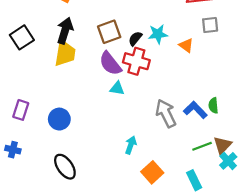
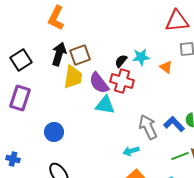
brown square: (109, 32) -> (80, 55), moved
yellow trapezoid: (65, 53) -> (73, 77), moved
cyan triangle: (117, 88) -> (105, 105), size x1.5
purple rectangle: (21, 110) -> (20, 98), moved, size x1.4
cyan arrow: (131, 145) -> (131, 151), moved, turned -126

